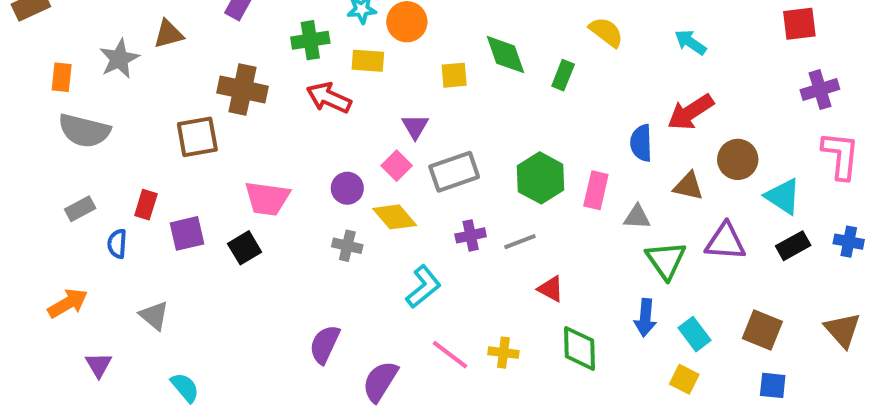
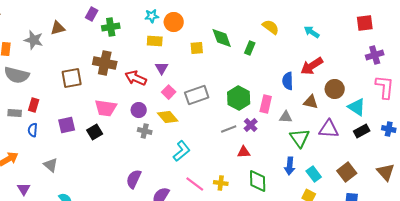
green cross: (310, 40) -> (111, 27), moved
gray star: (119, 59) -> (34, 40), turned -30
brown cross: (242, 90) -> (105, 63), moved
red arrow: (329, 98) -> (136, 78), moved
purple triangle: (415, 127) -> (162, 68), moved
purple circle: (347, 188) -> (139, 110), moved
red rectangle: (146, 205) -> (34, 105), moved
gray rectangle: (80, 209) -> (15, 113), turned 32
purple cross: (471, 235) -> (251, 125), moved, turned -32
red triangle: (551, 289) -> (244, 152), turned -32
brown square: (762, 330) -> (347, 172), turned 30

